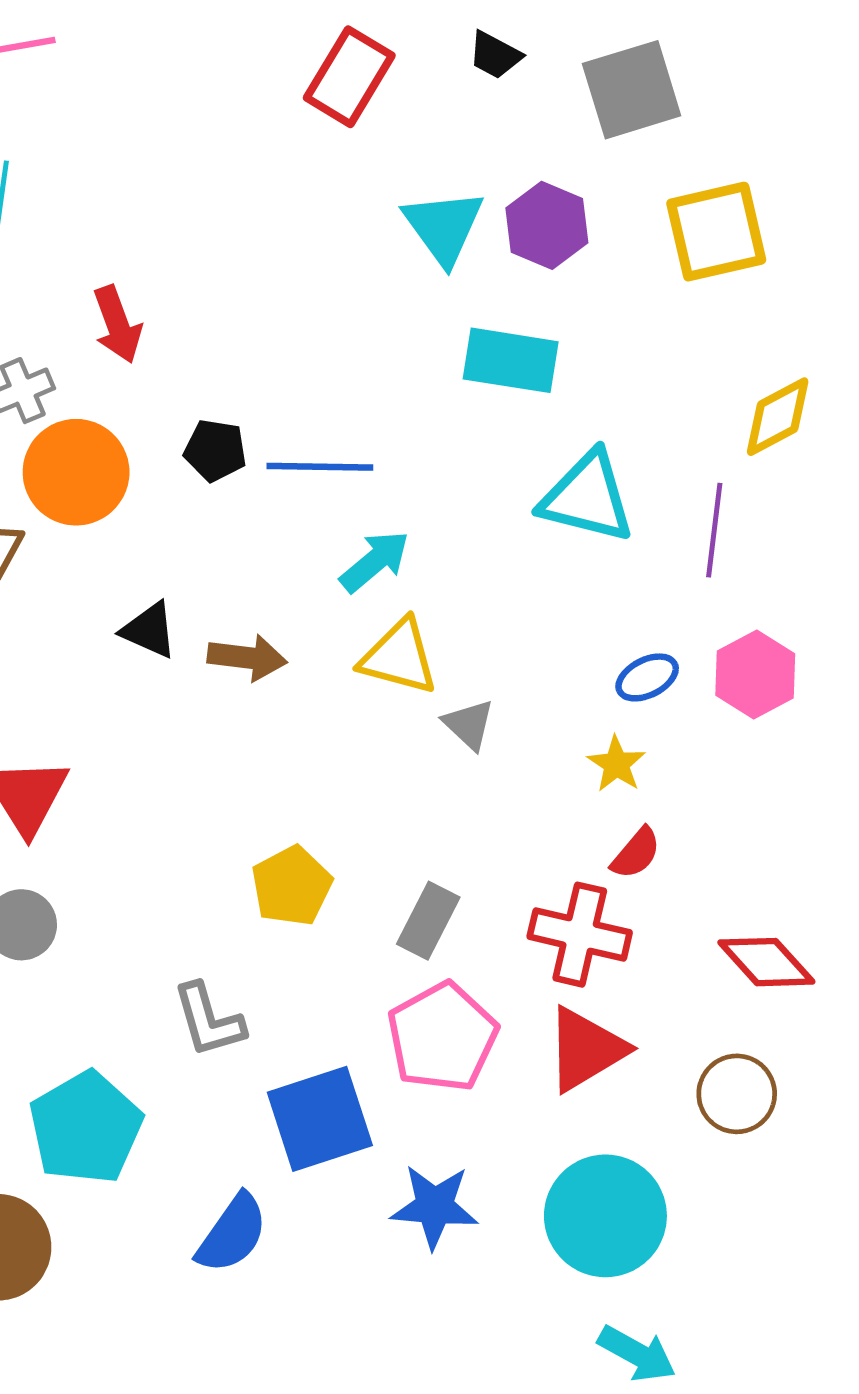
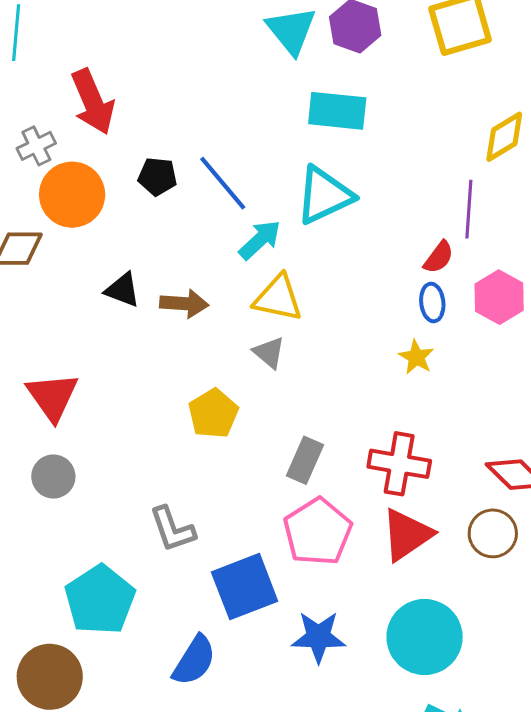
red arrow: (117, 324) -> (93, 102), size x1.4
blue line: (320, 467) -> (223, 183), turned 52
cyan triangle: (587, 497) -> (324, 195), moved, turned -36
blue ellipse: (647, 677) -> (432, 302), turned -66
gray triangle: (469, 724) -> (269, 353), moved
red semicircle: (636, 853) -> (439, 257), moved
yellow pentagon: (292, 886) -> (213, 414), moved
brown circle: (737, 1094) -> (493, 533), moved

